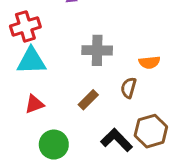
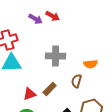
red triangle: (34, 104) -> (30, 94), moved

